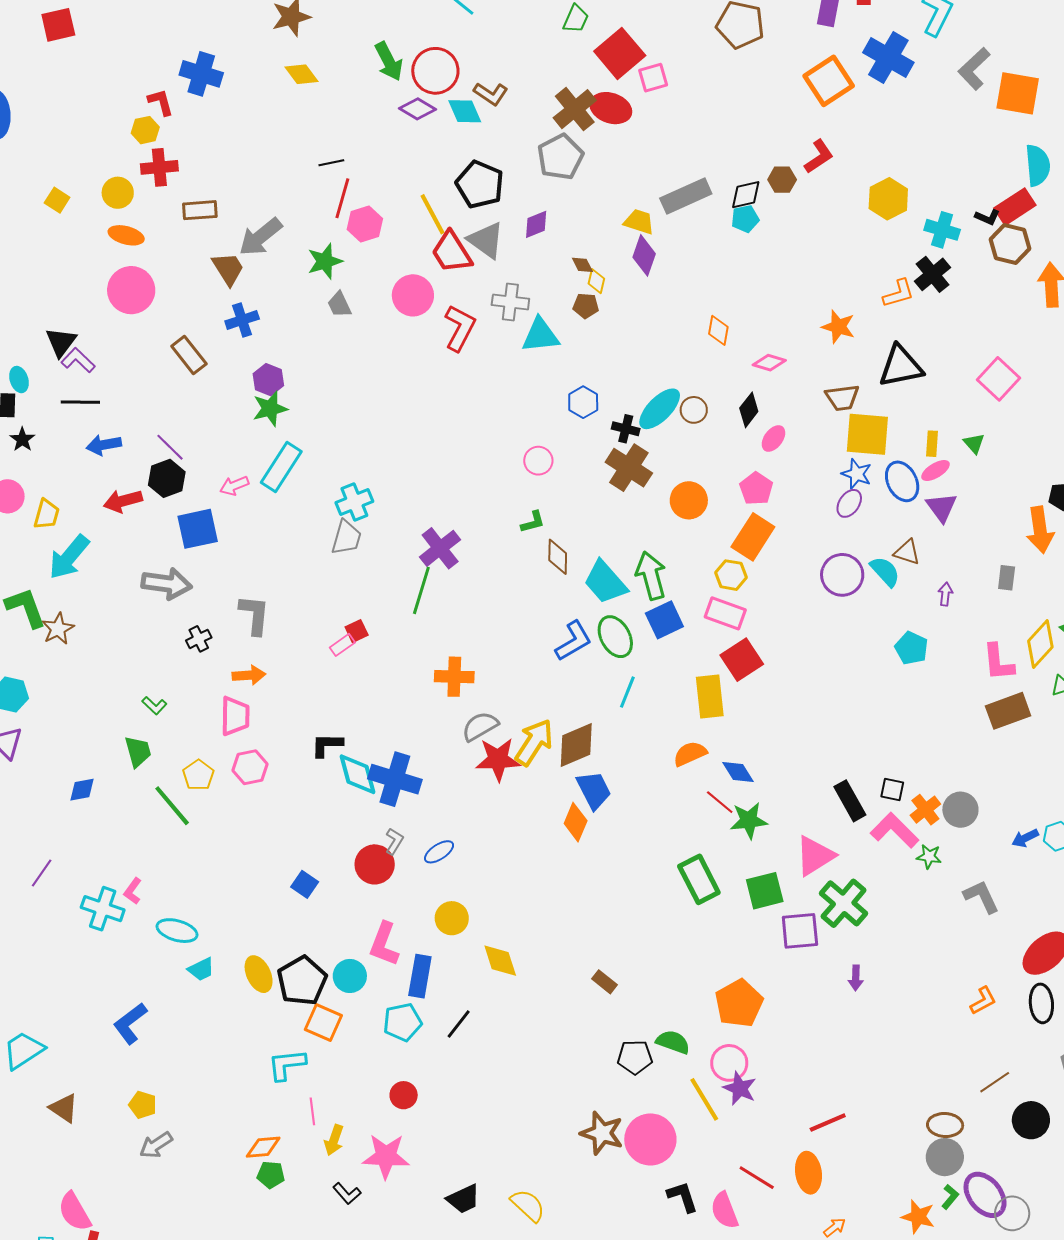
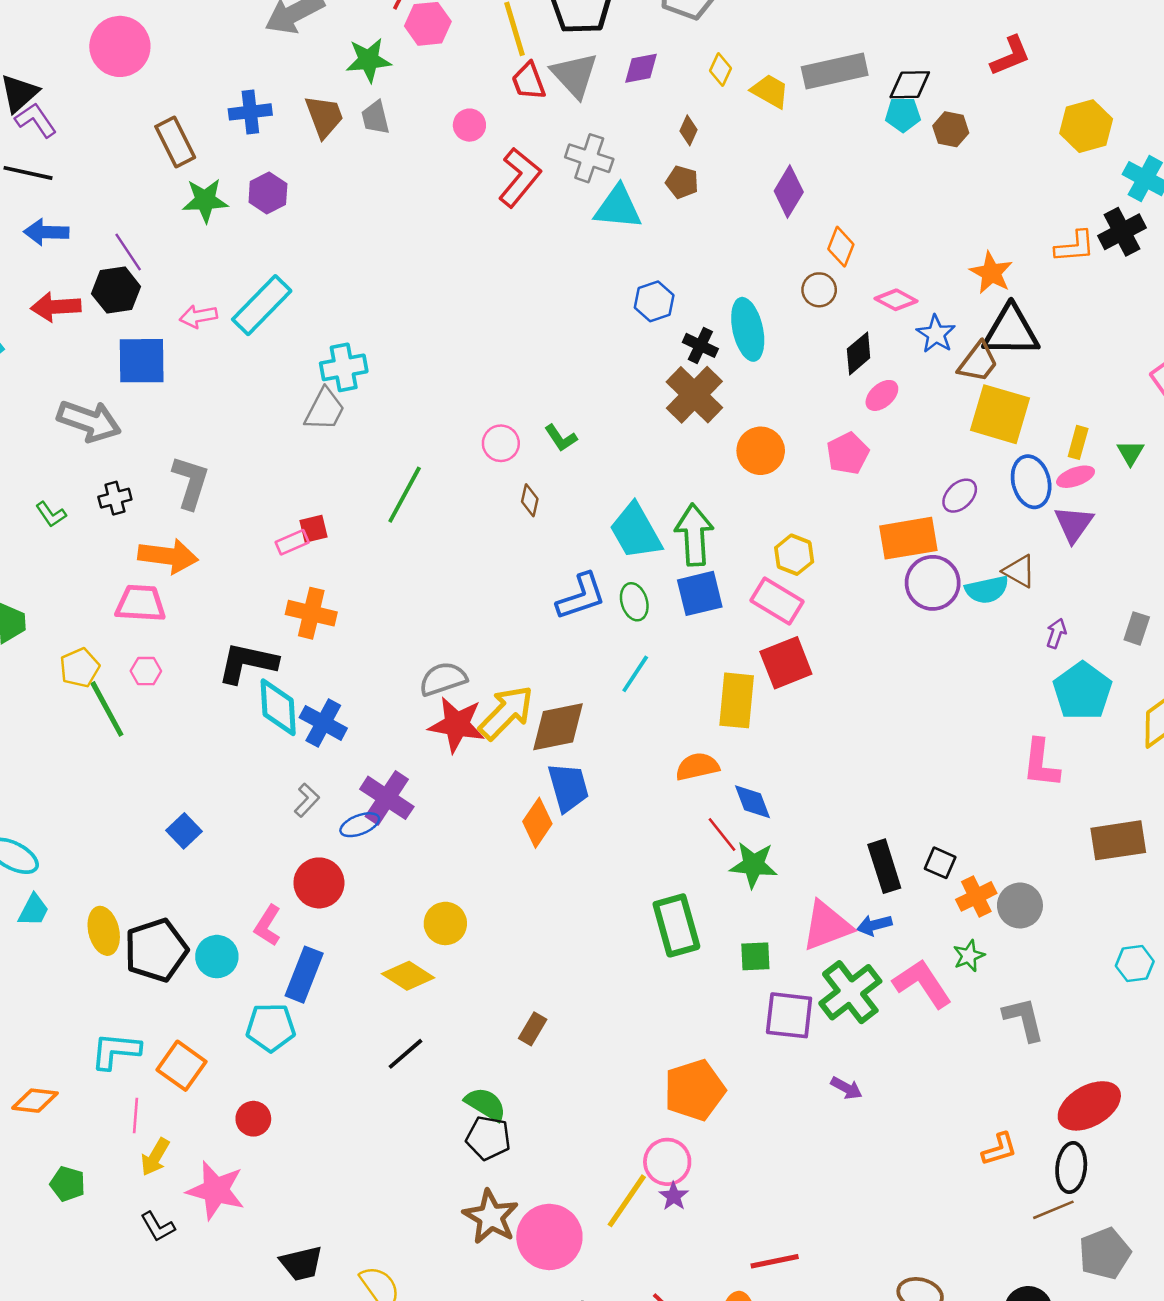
brown hexagon: (782, 180) -> (951, 129), moved
red trapezoid: (452, 252) -> (529, 81), size x0.7
purple diamond: (644, 255) -> (789, 191), moved
brown diamond: (582, 265) -> (688, 130), turned 40
brown trapezoid: (228, 269) -> (324, 116), moved
yellow diamond: (596, 281) -> (721, 70), moved
pink circle: (413, 295) -> (469, 125), size x0.6
black triangle: (901, 366) -> (1011, 331), moved
brown trapezoid: (842, 398) -> (978, 362), turned -57
green star: (270, 409) -> (205, 200), moved
cyan ellipse: (660, 409) -> (748, 329), turned -69
brown circle: (694, 410) -> (819, 290), moved
pink circle: (538, 461) -> (501, 443), moved
blue star: (857, 474) -> (936, 334), moved
green L-shape: (533, 522) -> (561, 438), turned 60
orange rectangle: (753, 537) -> (908, 538), moved, turned 36
purple cross: (440, 548) -> (387, 798), moved, turned -30
brown diamond: (558, 557) -> (530, 500), moved, size x0.7
cyan semicircle: (885, 571) -> (987, 590), turned 108
green ellipse: (615, 637) -> (634, 602), size x0.7
cyan pentagon: (911, 648) -> (1082, 691), moved, size x1.4
pink L-shape: (998, 662) -> (1041, 763), moved
orange arrow: (249, 675) -> (168, 556), size x1.4
orange cross: (454, 677) -> (311, 613), moved
green L-shape: (154, 705) -> (51, 514), moved
brown rectangle: (1008, 711) -> (1118, 840), moved
pink trapezoid: (235, 716) -> (140, 603), turned -99
black L-shape: (327, 745) -> (247, 663), size x1.4
pink hexagon: (250, 767) -> (146, 671), size x0.7
blue cross: (395, 779) -> (323, 723), size x0.7
green line: (172, 806) -> (107, 709), moved
pink L-shape: (895, 830) -> (922, 984), moved
blue arrow: (1025, 838) -> (874, 925), moved
green star: (929, 856) -> (969, 956), turned 30
red circle: (375, 864) -> (319, 883), moved
green square: (765, 891) -> (755, 956), size x0.7
yellow circle: (452, 918) -> (445, 923), moved
pink L-shape: (384, 944) -> (268, 925), size x0.7
yellow diamond: (500, 961) -> (408, 976), turned -51
cyan trapezoid: (201, 969) -> (33, 910), turned -48
purple arrow: (856, 978) -> (846, 1088), turned -75
brown rectangle: (605, 982) -> (533, 1029), turned 70
orange square: (323, 1023) -> (181, 1066), moved
black line: (459, 1024) -> (406, 1054), moved
green semicircle: (673, 1042) -> (486, 1104), moved
black pentagon: (635, 1057) -> (488, 1138), moved
brown line: (995, 1082) -> (1053, 1210), moved
purple star: (740, 1088) -> (674, 1196), size x0.7
yellow line: (704, 1099) -> (627, 1201), turned 54
orange diamond: (263, 1147) -> (35, 1101), moved

